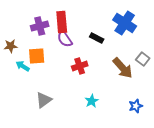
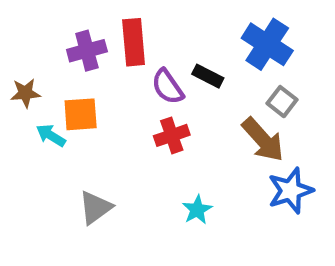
purple semicircle: (65, 39) -> (168, 87), moved
gray square: (143, 59) -> (282, 102), moved
blue star: (136, 106) -> (290, 191), moved, size x1.5

